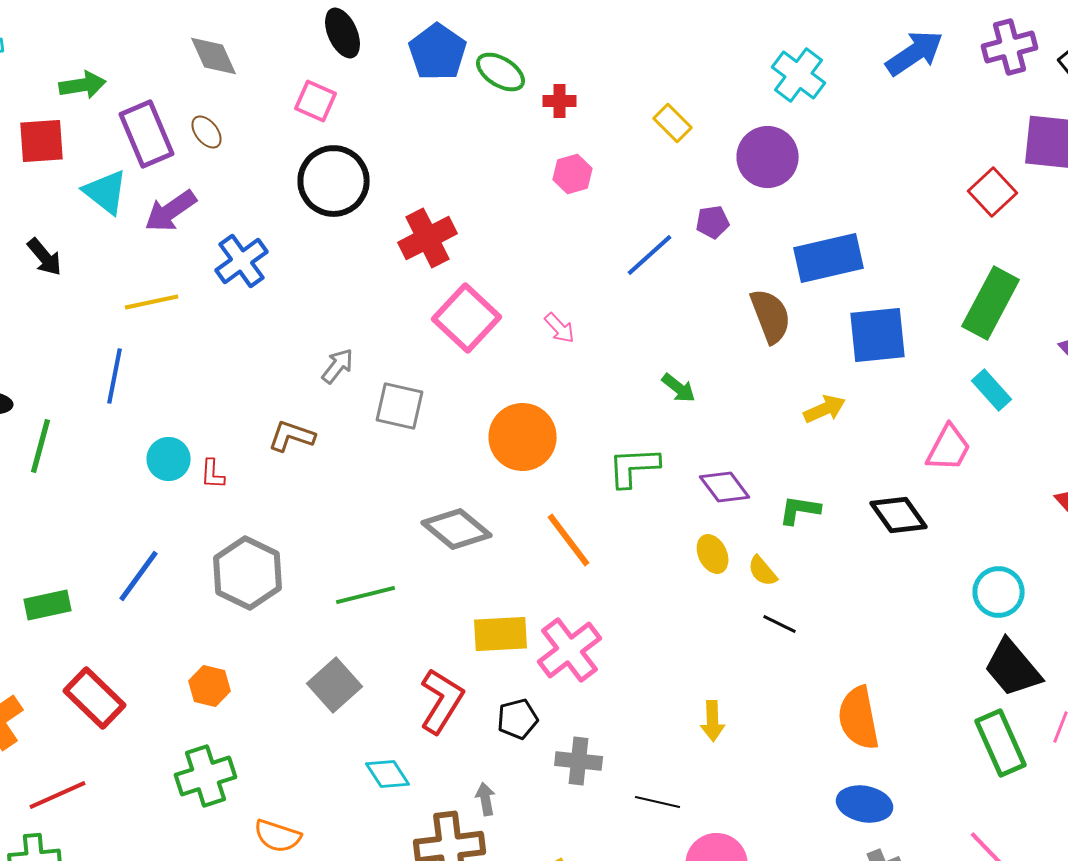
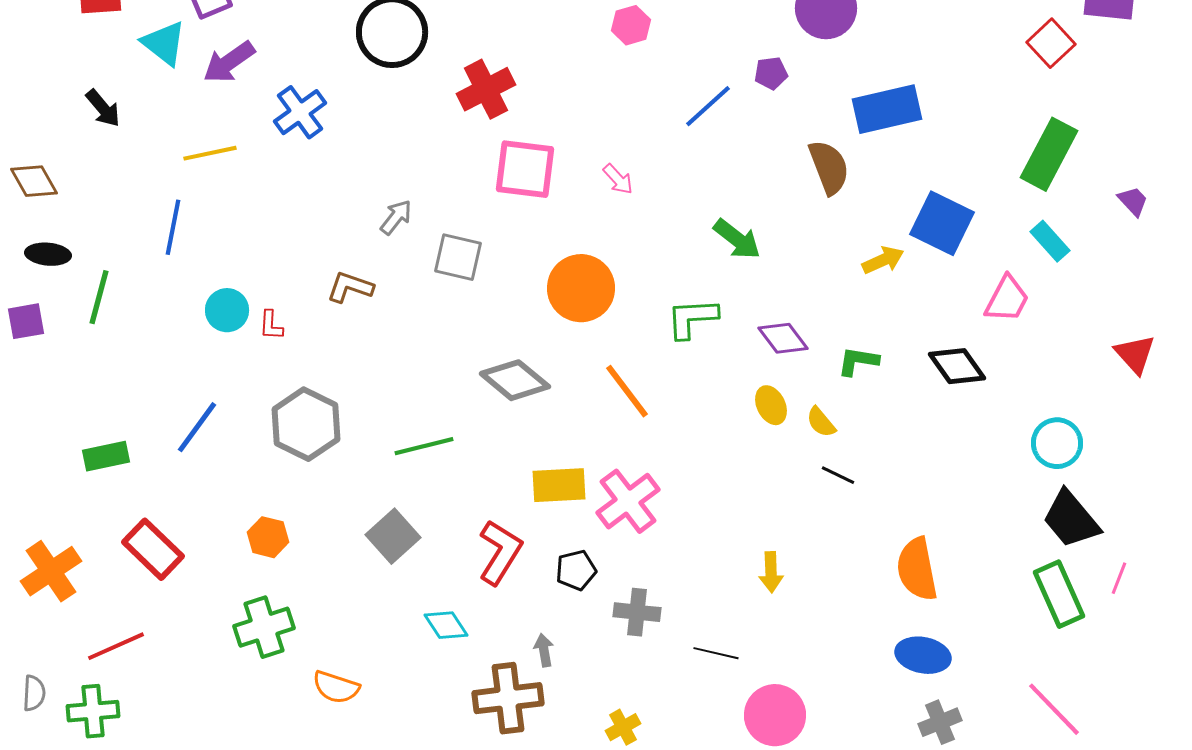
pink square: (467, 318) -> (525, 169), turned -36
blue square: (878, 335) -> (942, 223), moved, turned 32
green arrow: (679, 388) -> (737, 239), size x1.4

